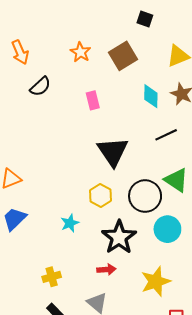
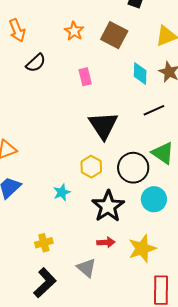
brown square: (123, 56) -> (114, 35), turned -32
red arrow: (106, 270) -> (106, 242), moved

